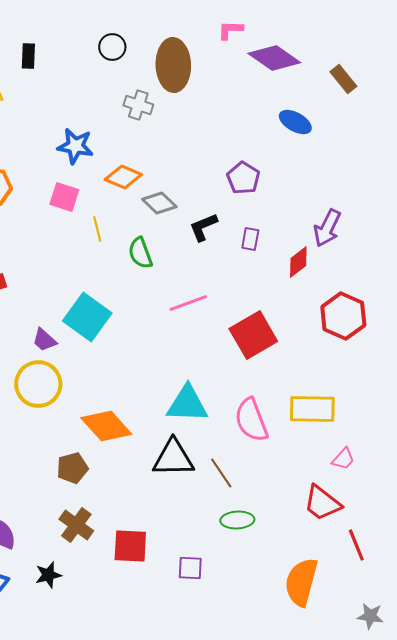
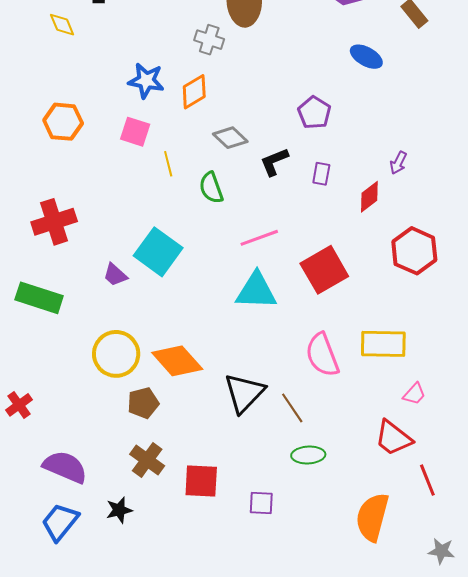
orange diamond: (123, 177) -> (194, 92), moved, turned -54
purple arrow: (327, 228) -> (398, 163), size x0.6
yellow circle: (38, 384) -> (116, 354), moved
cyan triangle: (187, 404) -> (256, 291), moved
black triangle: (173, 458) -> (244, 393), turned -45

